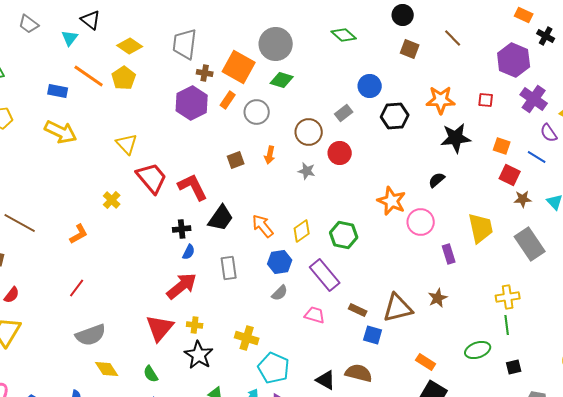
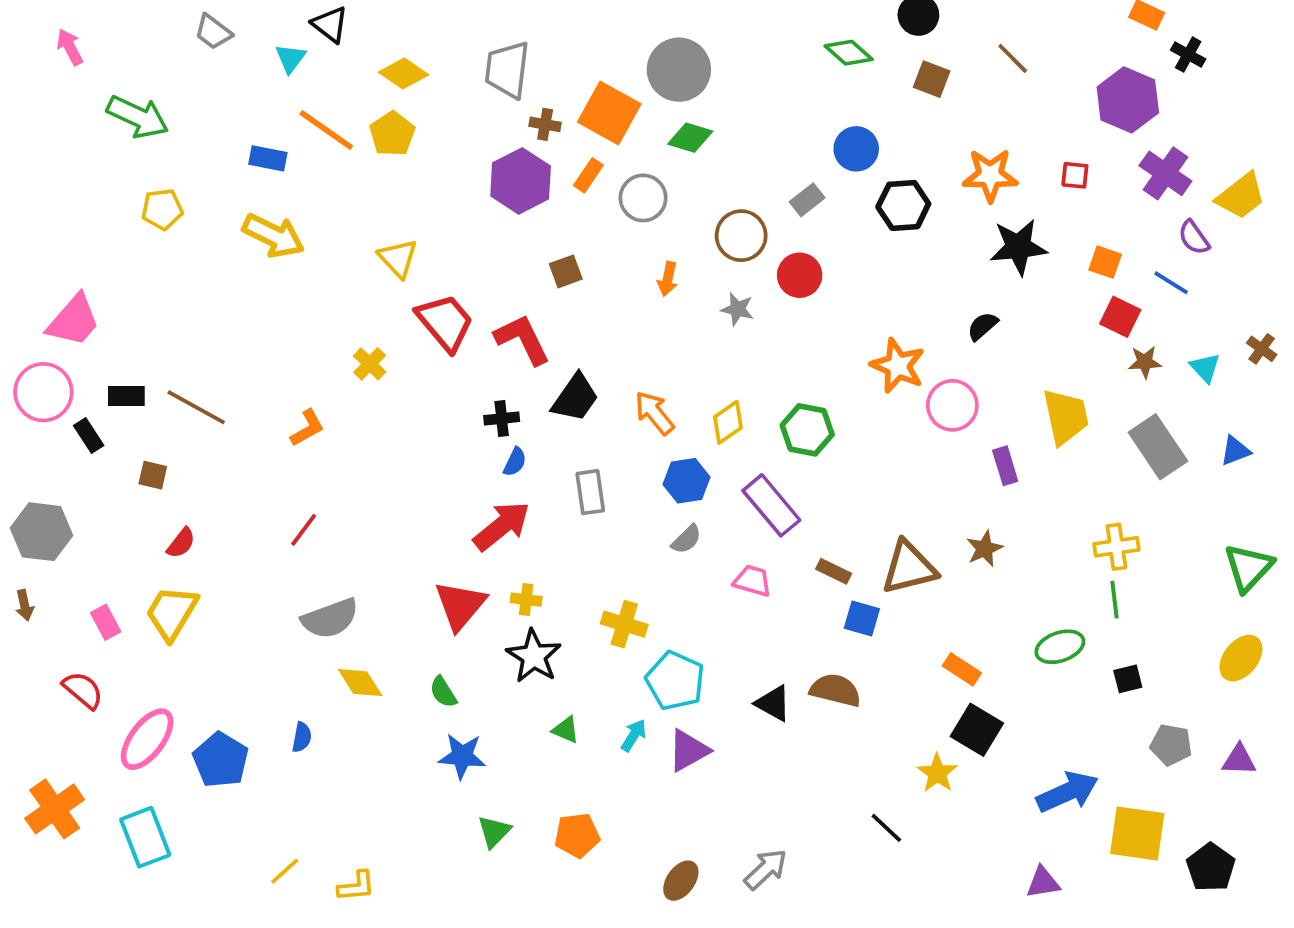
green diamond: (344, 35) -> (849, 53), moved
brown square: (236, 160) -> (566, 271), moved

